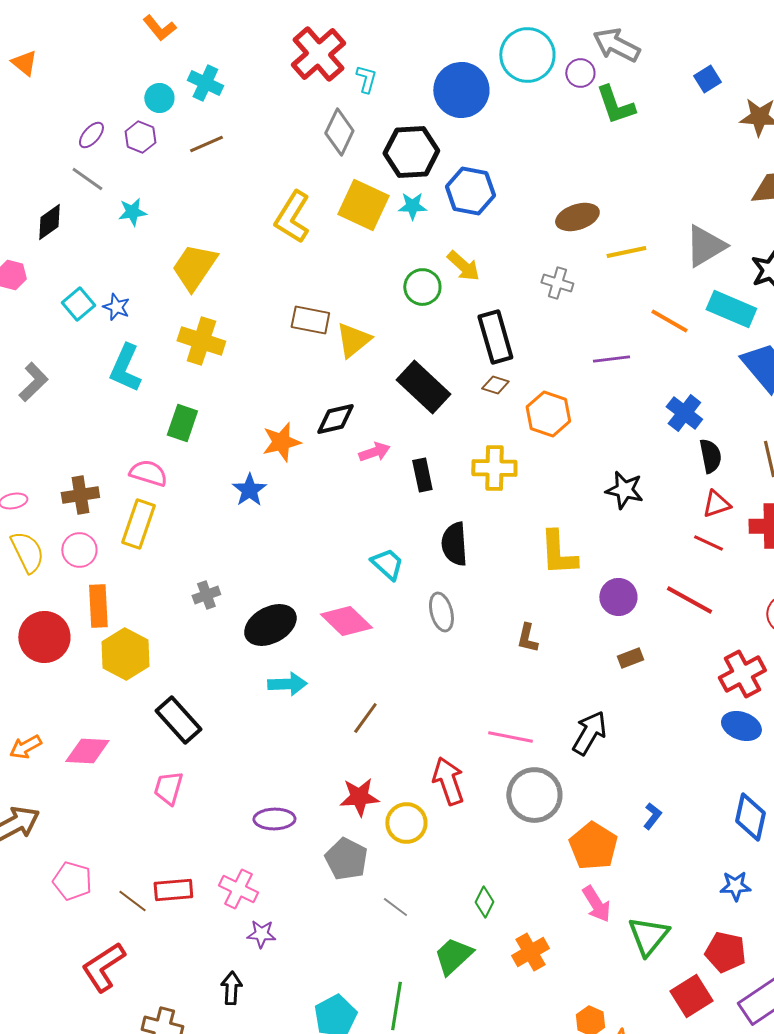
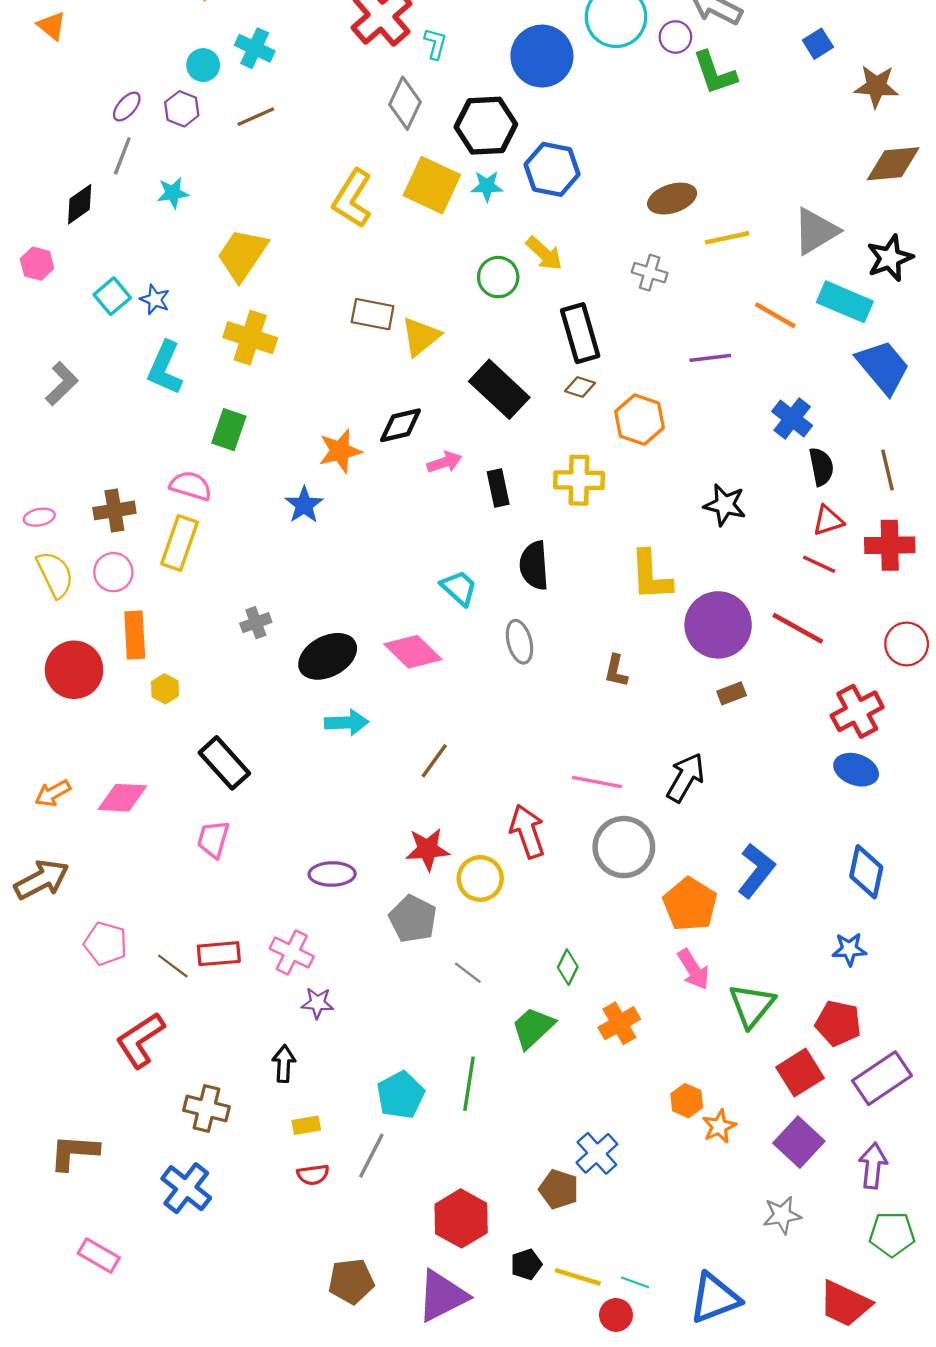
gray line: (87, 179) -> (122, 156), turned 76
purple circle: (618, 597) -> (718, 625), size x1.6
yellow hexagon: (125, 654) -> (165, 689), size x0.5
blue L-shape: (652, 816) -> (756, 871), size x1.8

